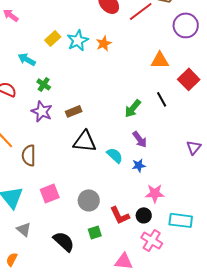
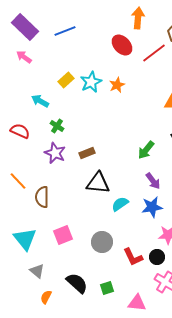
cyan semicircle: (115, 155) -> (120, 204), moved, turned -78
blue star: (139, 165) -> (152, 207), size x1.5
green square: (95, 232) -> (107, 288), moved
orange semicircle: (12, 259) -> (46, 297), moved

